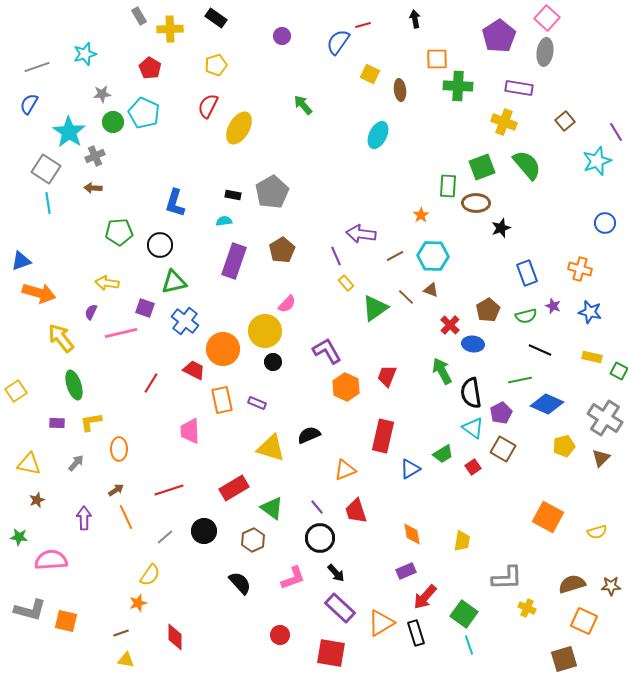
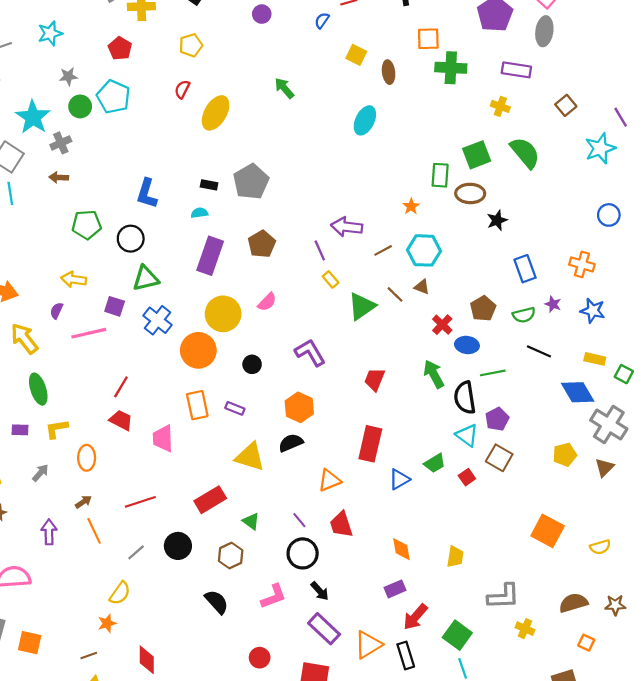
blue semicircle: (338, 42) -> (322, 20), size x0.6
red semicircle: (208, 106) -> (182, 89), size x0.7
yellow cross: (504, 122) -> (500, 106), size x0.7
yellow circle: (265, 331) -> (223, 314), moved
red trapezoid: (194, 370) -> (121, 420), moved
green line: (520, 380) -> (493, 373), moved
orange hexagon: (346, 387) -> (299, 407), moved
blue diamond: (547, 404) -> (578, 392), moved, turned 36
green triangle: (272, 508) -> (251, 521), size x0.7
orange square: (584, 621) -> (586, 643), size x0.6

